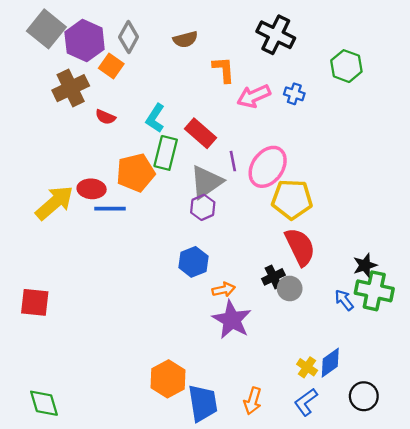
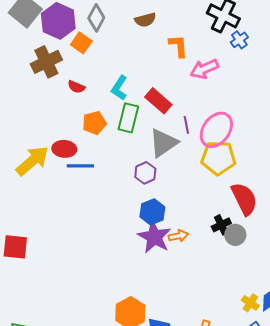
blue cross: (294, 94) -> (239, 40), moved, turned 36
orange pentagon: (136, 173) -> (94, 123), moved, size x0.7
yellow pentagon: (292, 199) -> (218, 158), moved
purple hexagon: (203, 207) -> (145, 173), moved
purple star: (232, 320) -> (154, 237), moved

